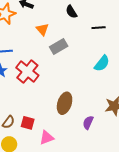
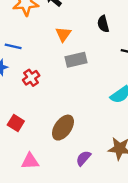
red cross: (27, 72) -> (31, 78), size x0.6
red square: (28, 123) -> (16, 123), moved

